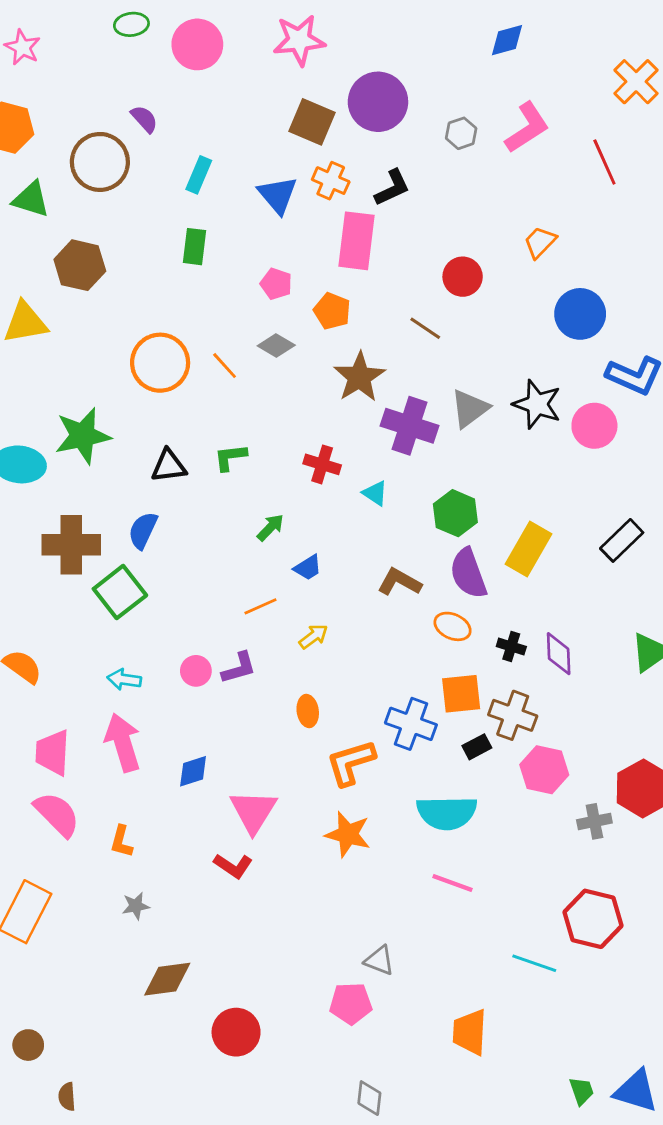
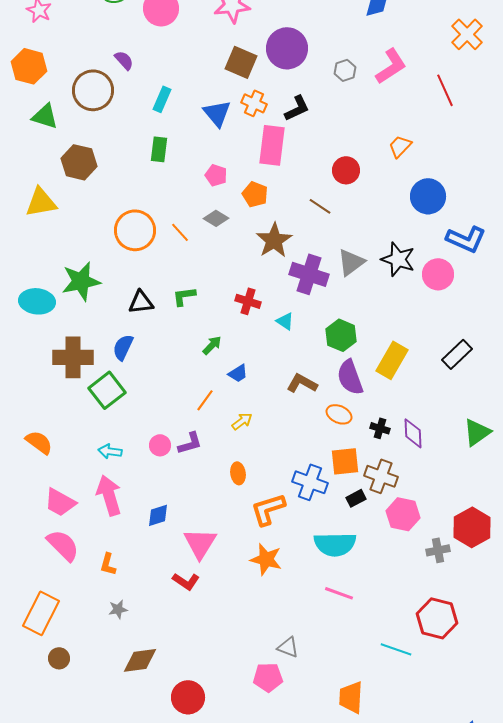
orange line: (260, 606) -> (205, 400), turned -30
pink trapezoid: (53, 753) -> (60, 502), turned -64
brown circle: (28, 1045) -> (59, 658), moved

